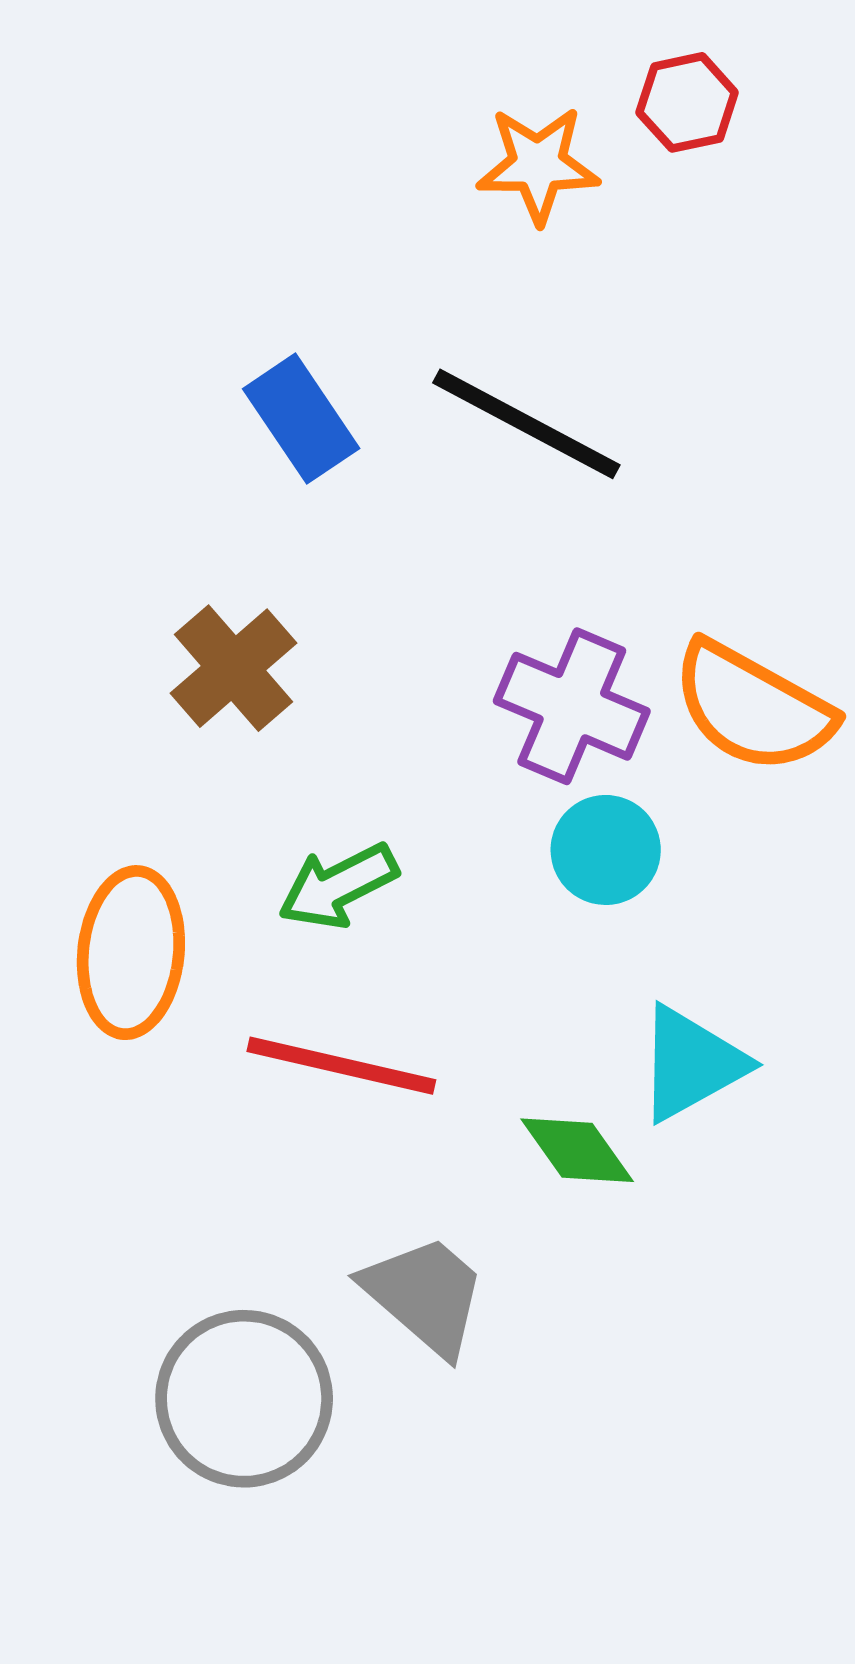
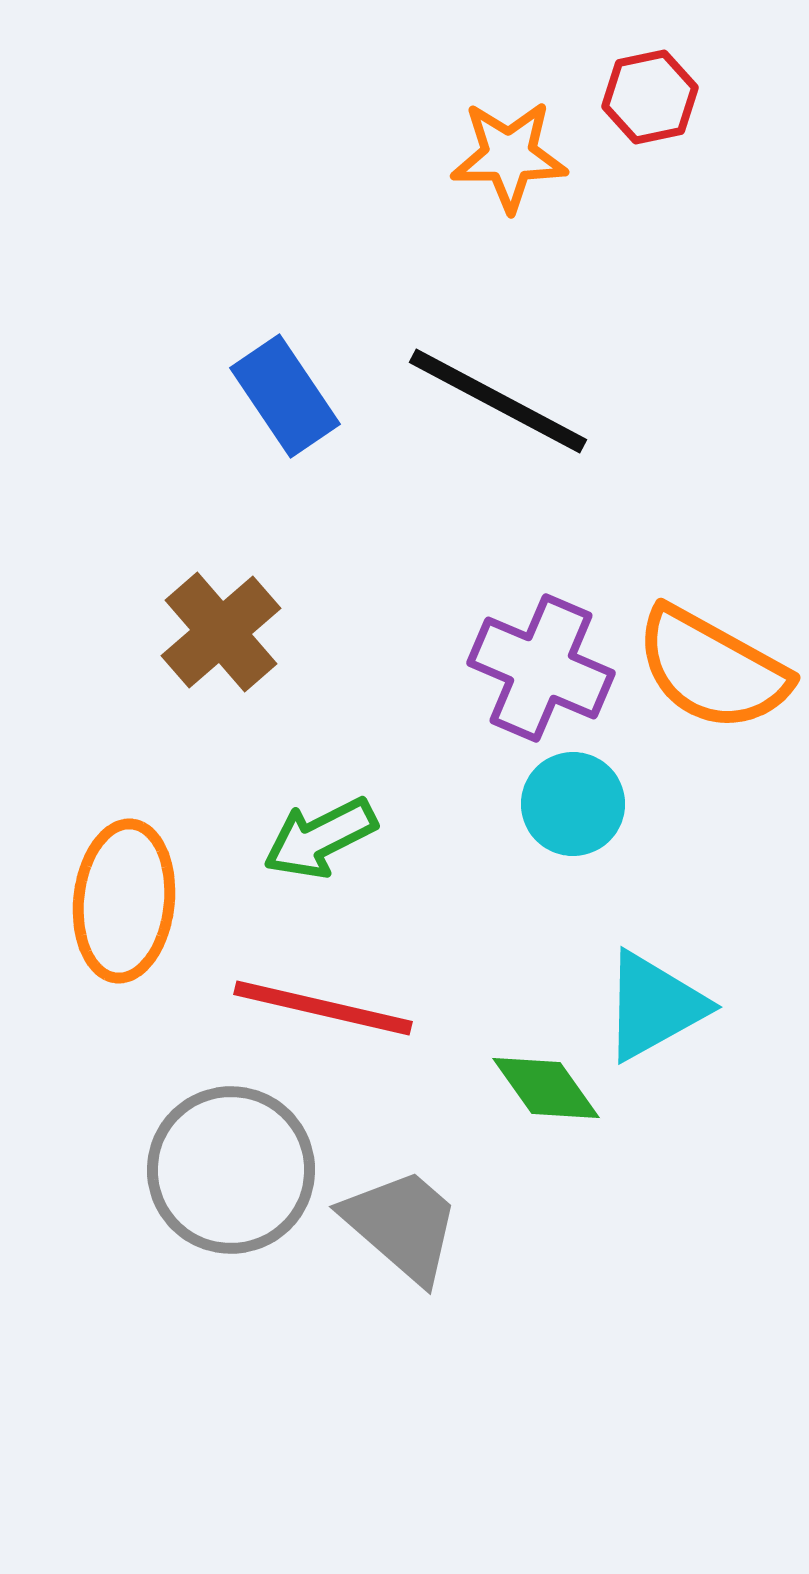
gray circle: (244, 1399) -> (231, 1170), moved

